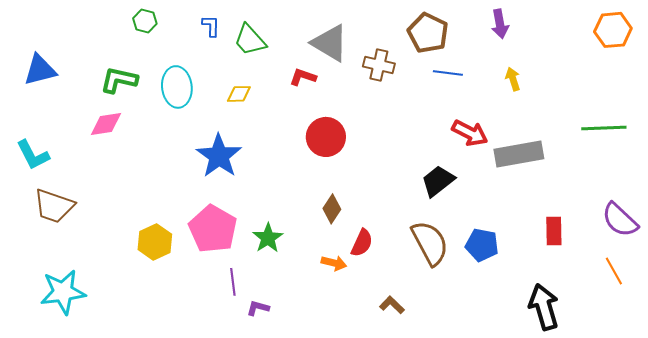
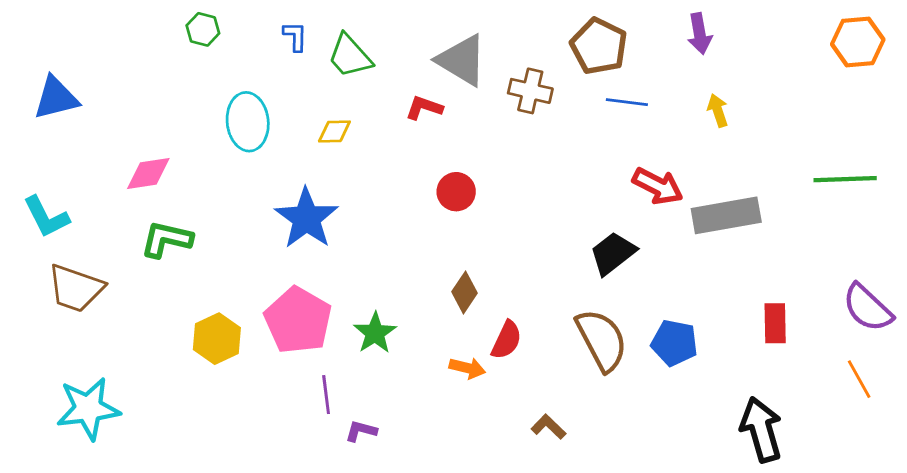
green L-shape: (119, 80) -> (167, 239), moved
red circle: (326, 137) -> (456, 192), size x0.7

